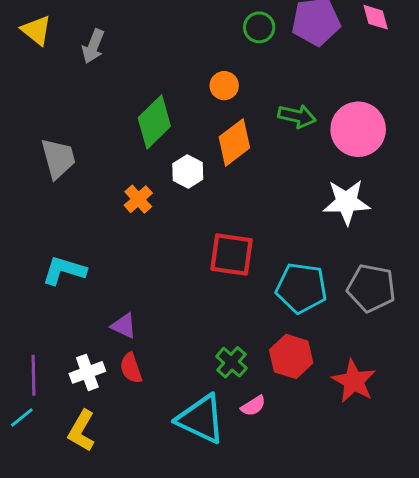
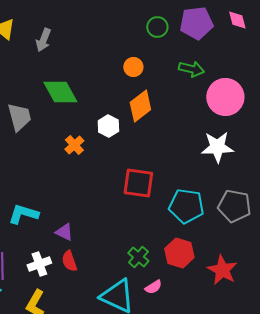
green arrow: (297, 116) -> (191, 69), moved
green diamond: (154, 122) -> (60, 92), moved, turned -75
cyan L-shape: (64, 271) -> (23, 214), moved

